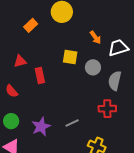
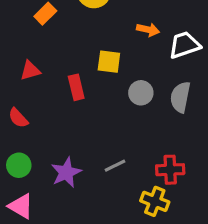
orange arrow: (95, 37) -> (148, 30), turned -40
gray circle: (93, 67) -> (141, 93), moved
red rectangle: (40, 76) -> (76, 87), moved
red cross: (107, 109) -> (170, 170), moved

